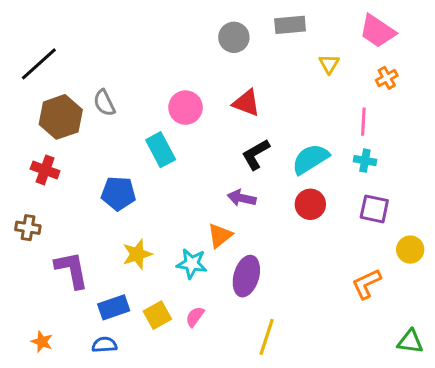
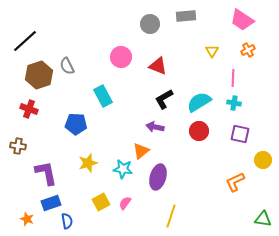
yellow triangle: (329, 64) -> (212, 51), moved
pink circle: (186, 108) -> (121, 57), moved
blue rectangle: (114, 307) -> (51, 203), moved
blue semicircle: (104, 345) -> (67, 221), turned 84

